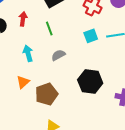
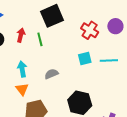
green line: (49, 29) -> (40, 39), moved
orange triangle: (23, 82) -> (22, 89), moved, turned -32

